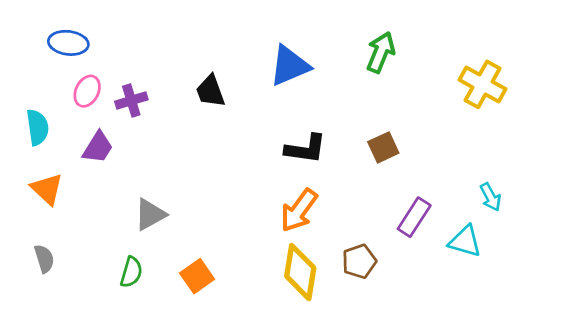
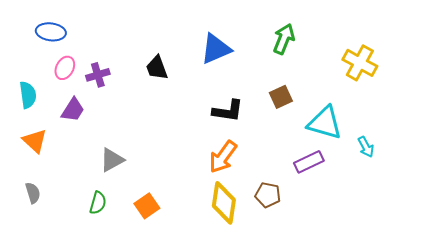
brown square: (383, 147) -> (281, 97), moved
purple rectangle: (414, 217) -> (309, 162), turned 32
cyan triangle: (465, 241) -> (325, 123), moved, size x1.4
brown pentagon: (359, 261) -> (268, 195), turned 30

